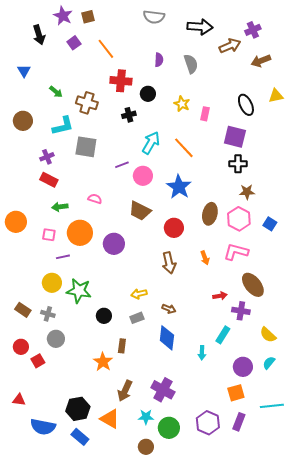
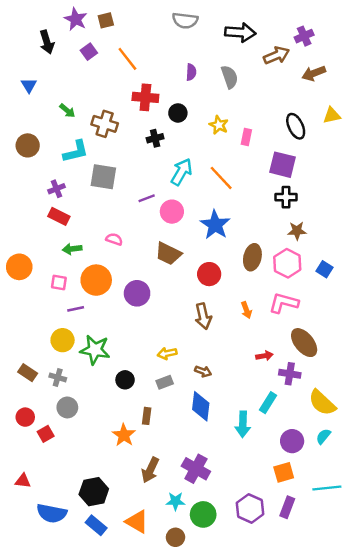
yellow semicircle: (268, 335) -> (322, 403), size x1.4
cyan arrow: (202, 353) -> (243, 424), size x1.5
orange triangle: (110, 419) -> (137, 522), moved

